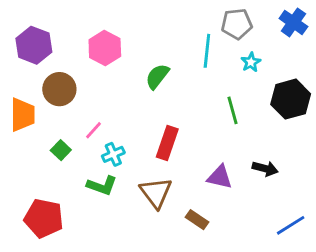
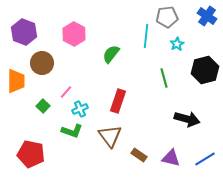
black arrow: (265, 169) -> (187, 119), size x1.4
purple triangle: (220, 177) -> (171, 158), moved

